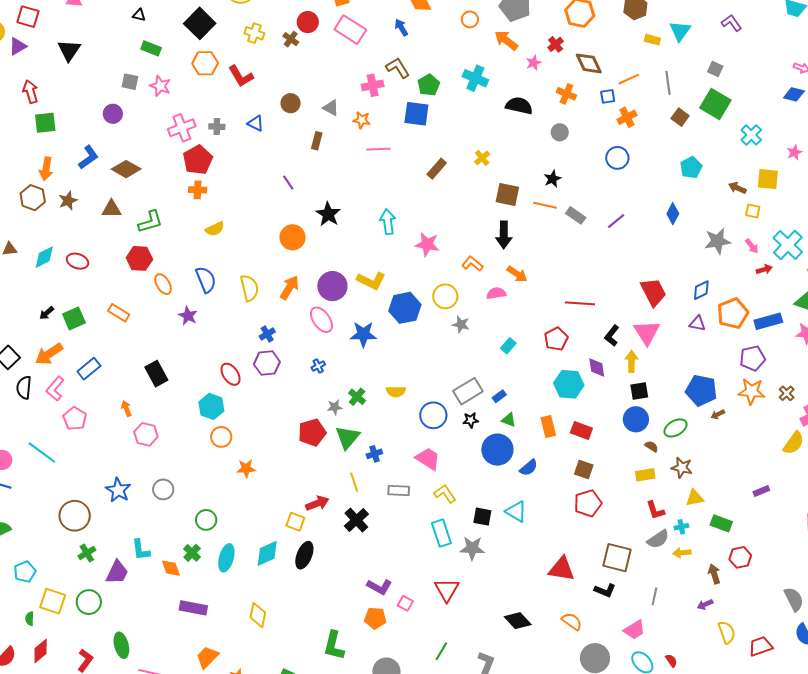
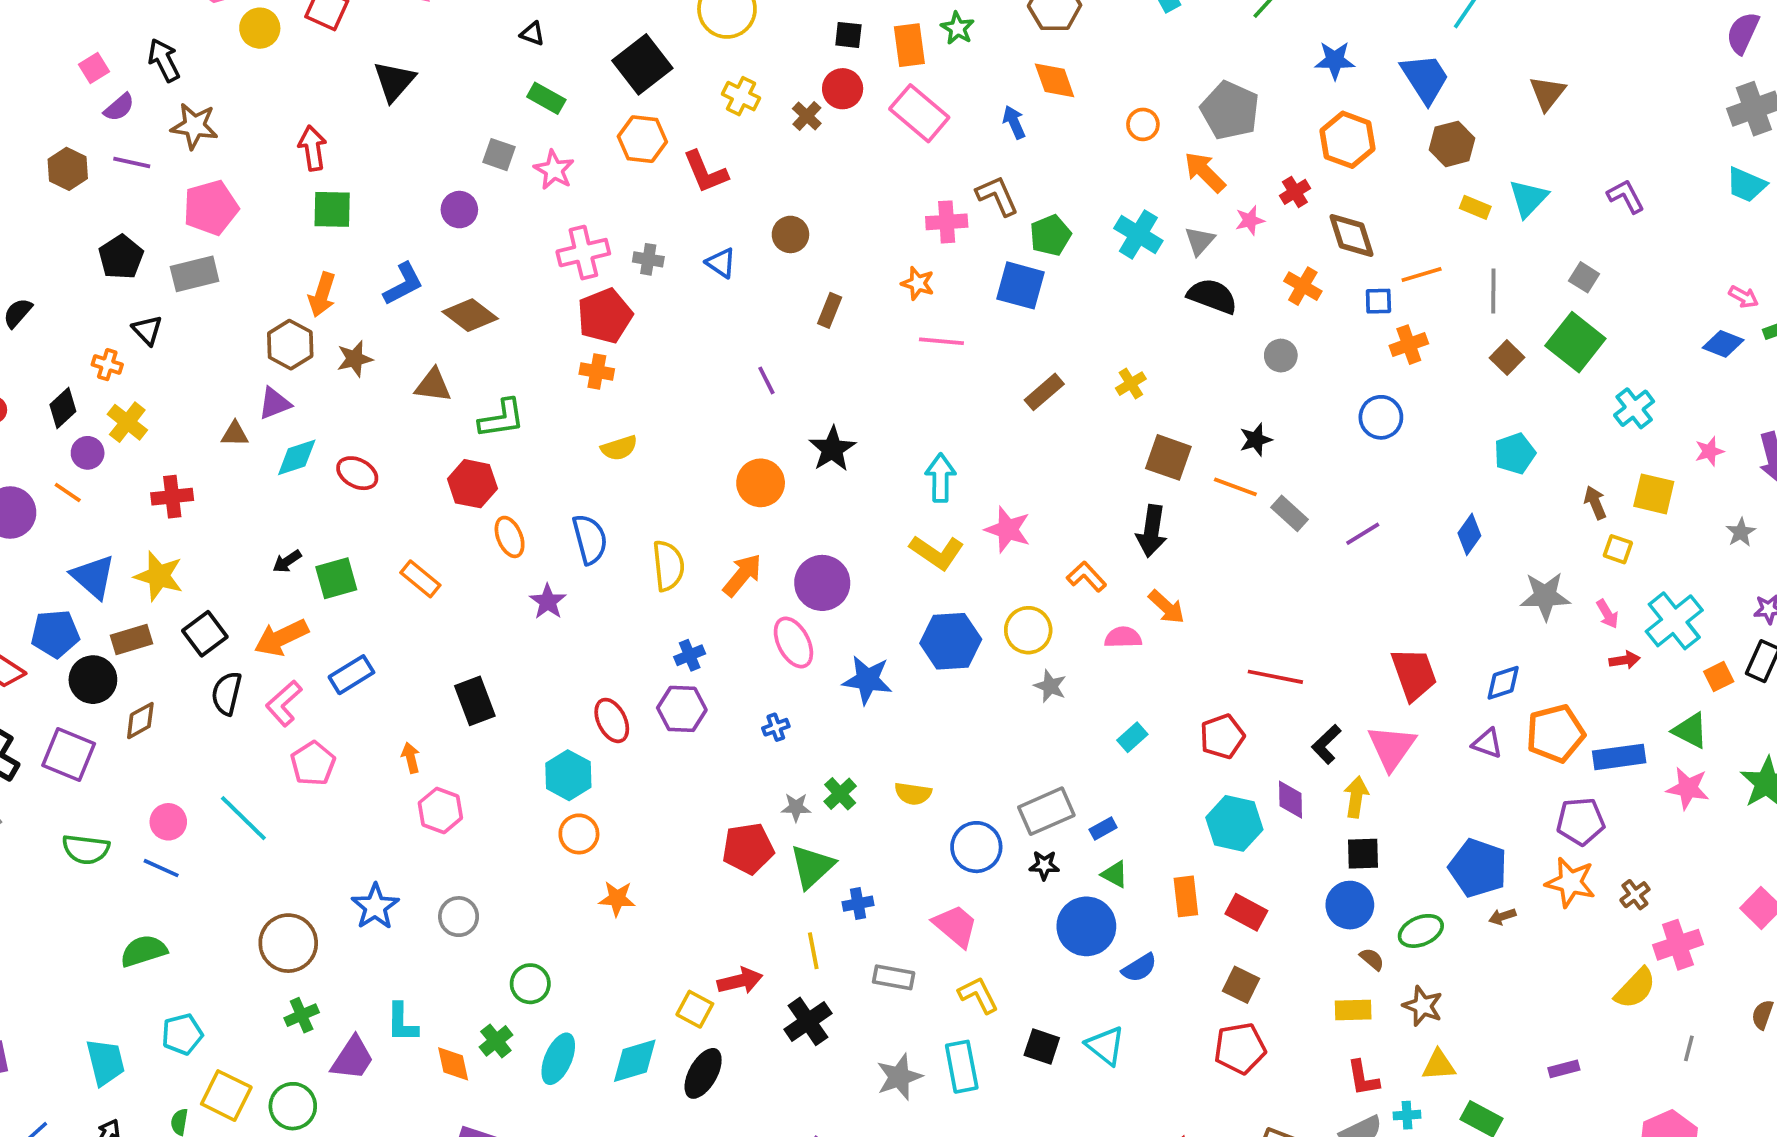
purple triangle: (18, 46) -> (275, 403), moved
gray triangle: (331, 108) -> (1200, 241), moved, turned 36
brown arrow: (737, 188) -> (1595, 503), turned 36
yellow L-shape: (371, 281) -> (937, 552), moved
gray star: (472, 548) -> (899, 1077), moved, turned -30

